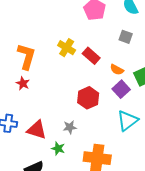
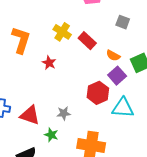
red star: (23, 83) -> (49, 63), moved
red hexagon: (88, 98) -> (98, 93), moved
cyan triangle: (127, 121) -> (123, 108), turned 40

